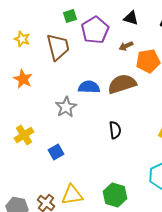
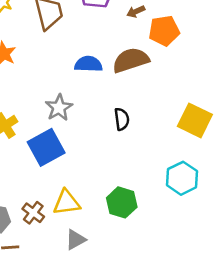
gray star: (66, 107) -> (59, 108), moved
blue square: (56, 152) -> (46, 147), size x1.8

